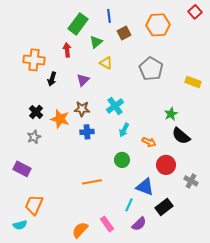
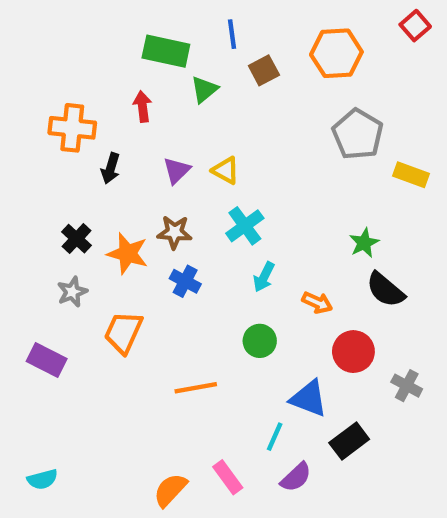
green rectangle: (78, 24) -> (166, 51), turned 65
yellow triangle: (106, 63) -> (226, 170), moved
gray pentagon: (151, 69) -> (358, 134), moved
blue cross: (87, 132) -> (185, 281), turned 32
orange trapezoid: (34, 205) -> (123, 332), moved

